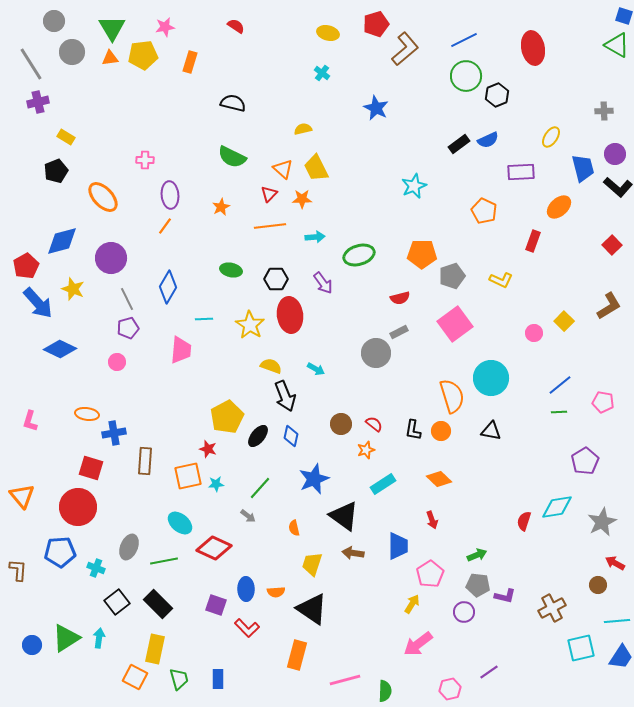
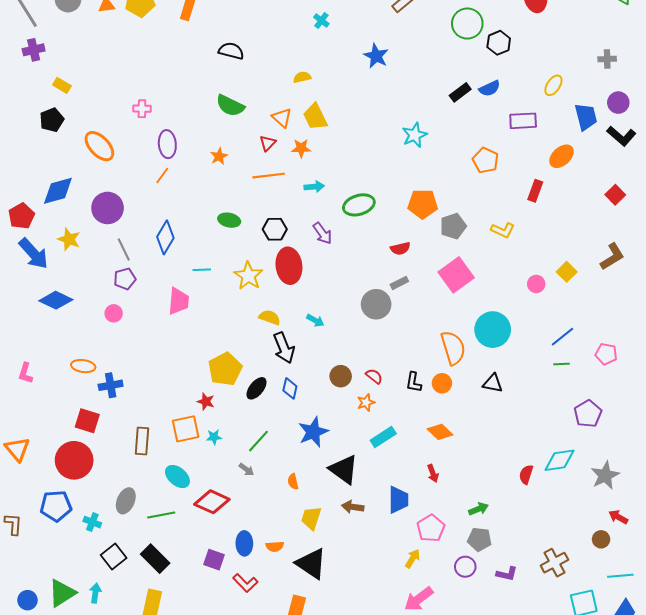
brown rectangle: (145, 461) -> (142, 441), moved
purple L-shape: (505, 596) -> (507, 574), moved

